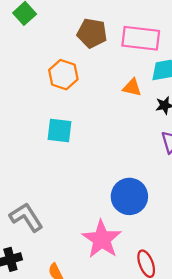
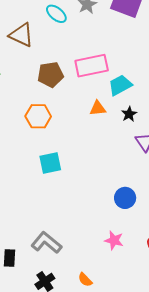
blue circle: (129, 196) -> (125, 198), size x0.7
pink star: (102, 239) -> (114, 240), size x0.6

